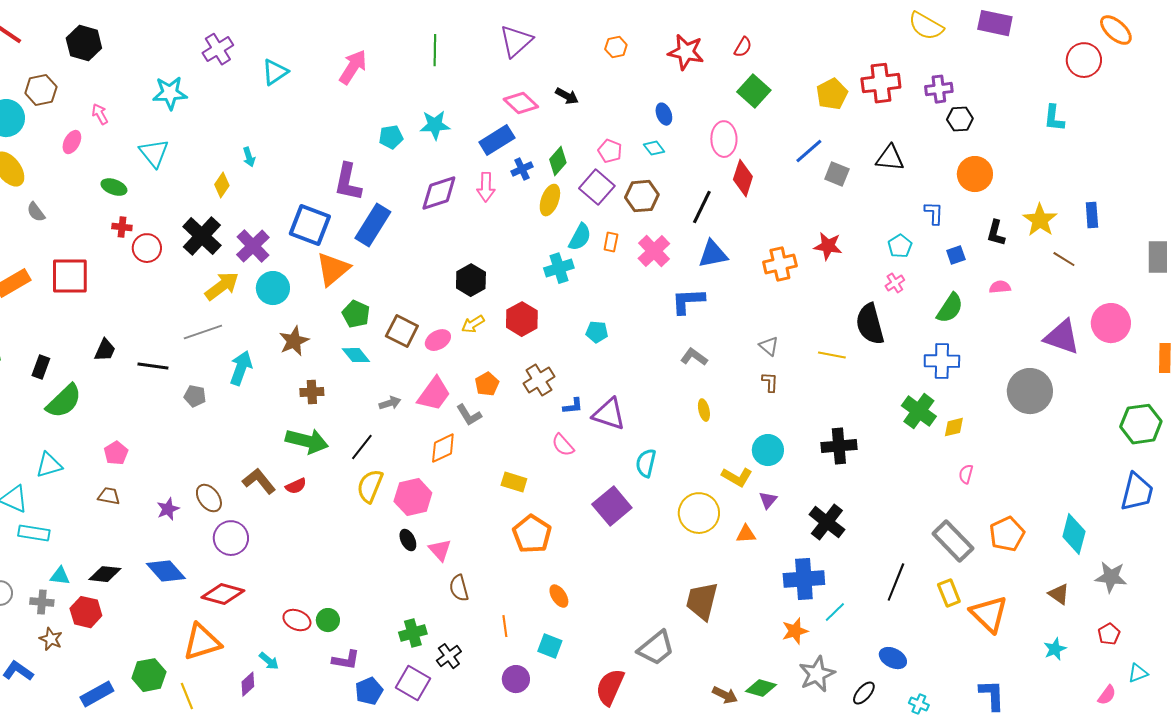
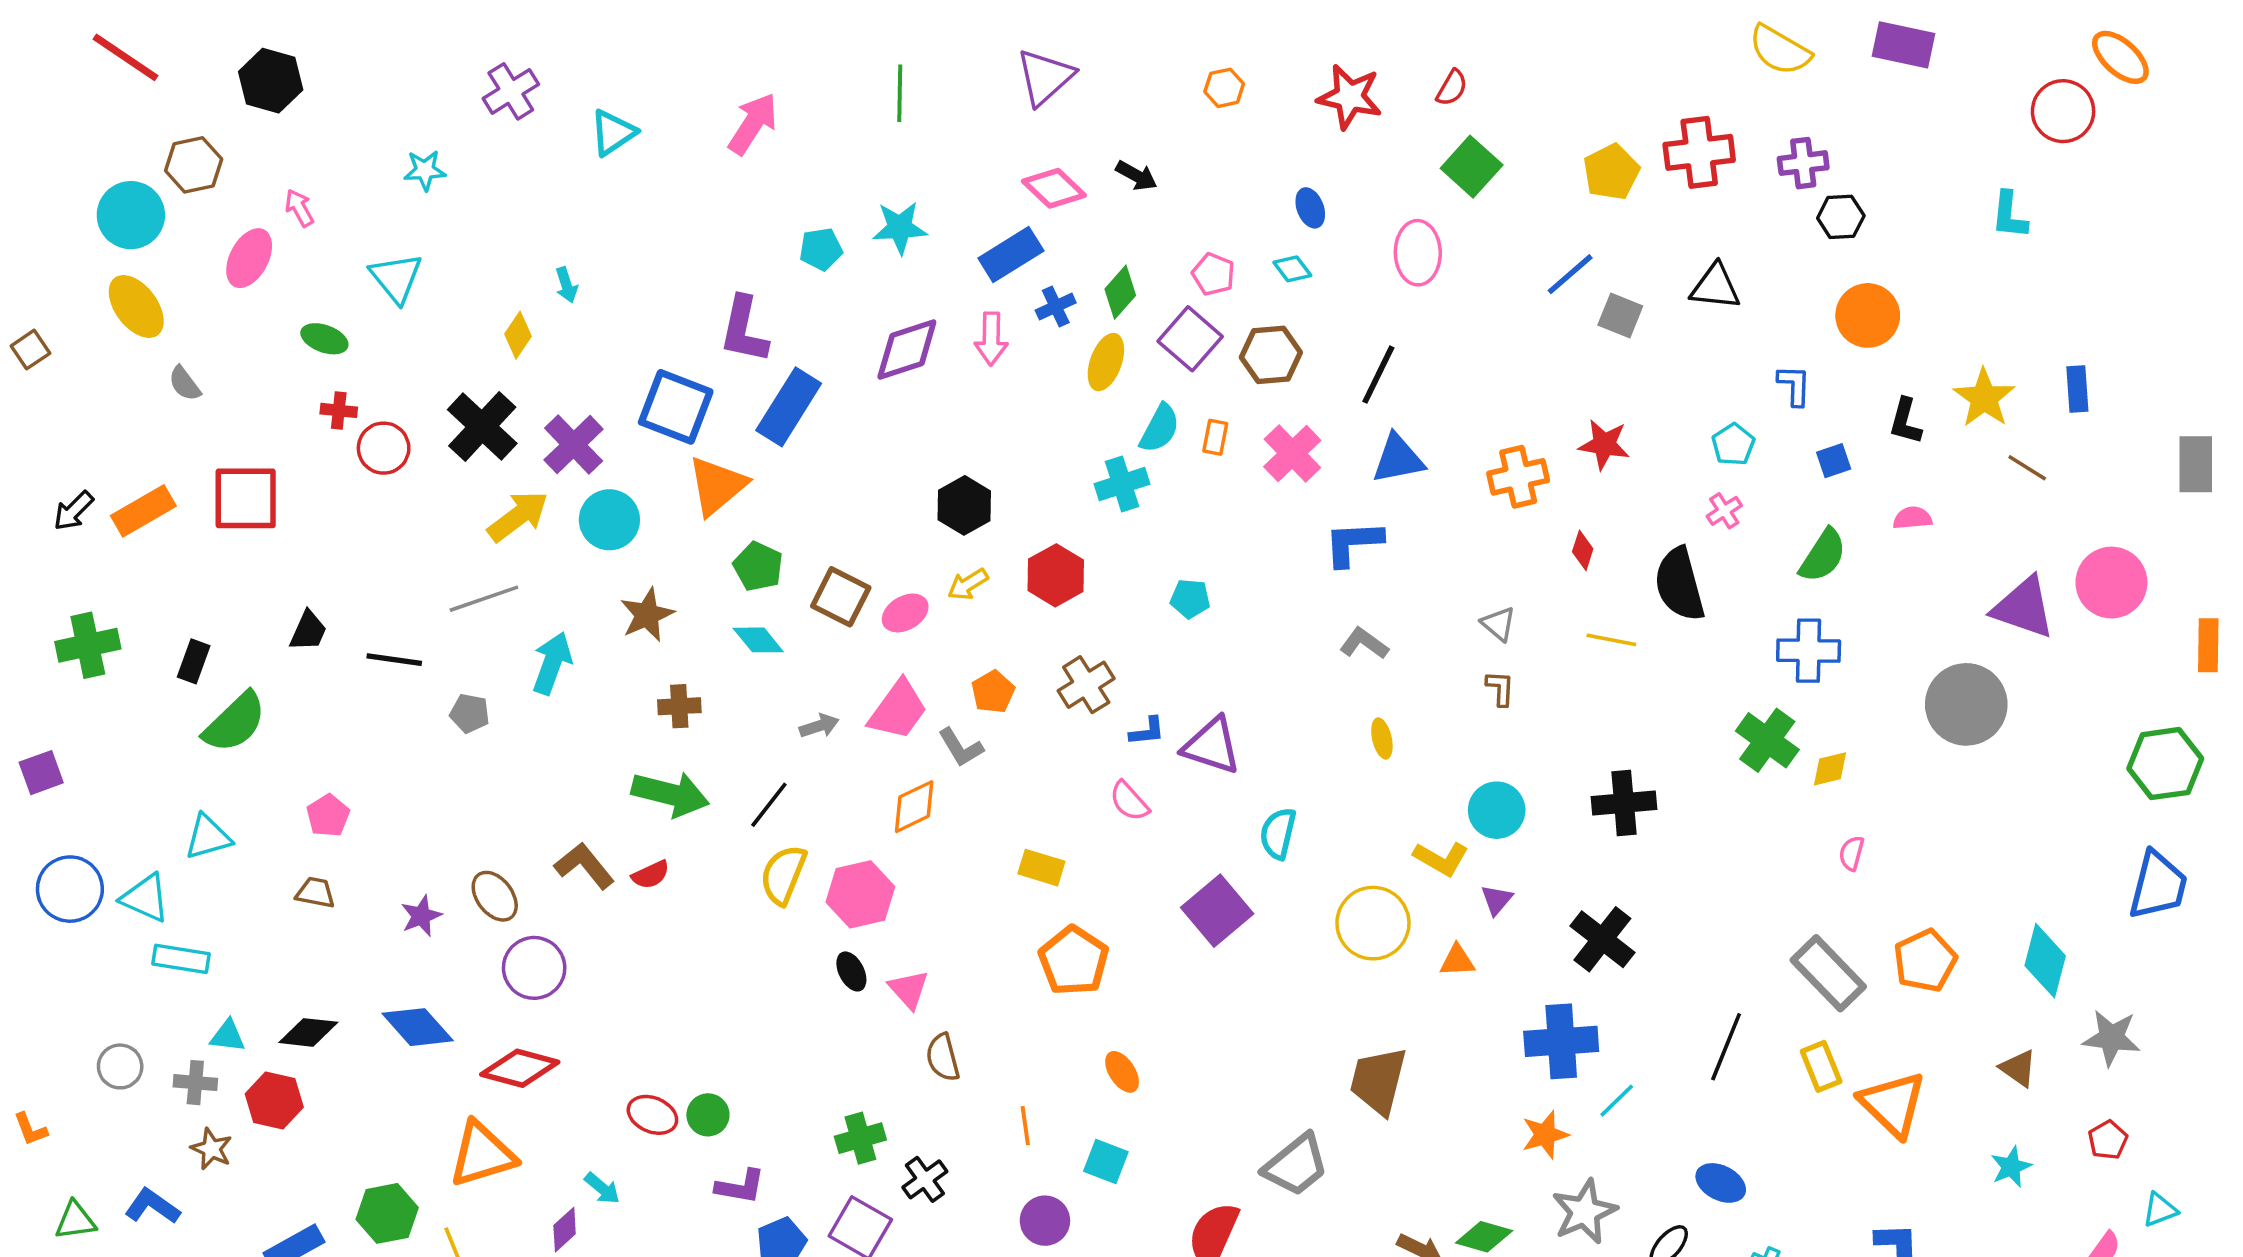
cyan star: (170, 93) -> (425, 170), size x0.7
pink ellipse: (72, 142) -> (249, 258), size x1.4
red diamond: (743, 178) -> (1583, 550), moved, size x0.6

